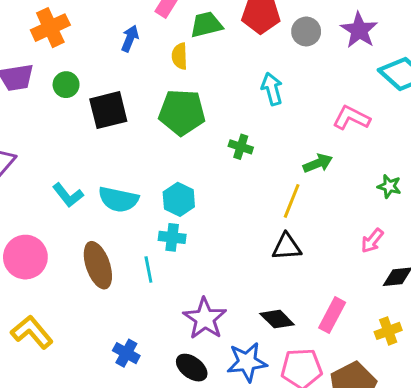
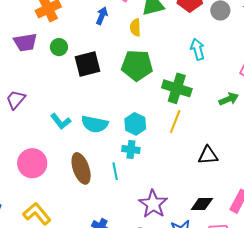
green cross: (241, 147) -> (177, 88), size x1.8
yellow line: (292, 201) -> (175, 121), moved
black diamond: (277, 319) -> (202, 204), turned -45

